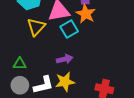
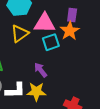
purple arrow: (65, 59) -> (41, 70), turned -126

